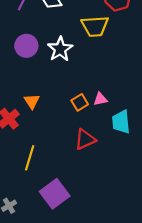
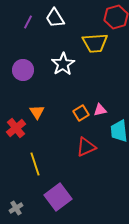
purple circle: (26, 46) -> (23, 70), moved
yellow line: (30, 158) -> (35, 164), turned -35

